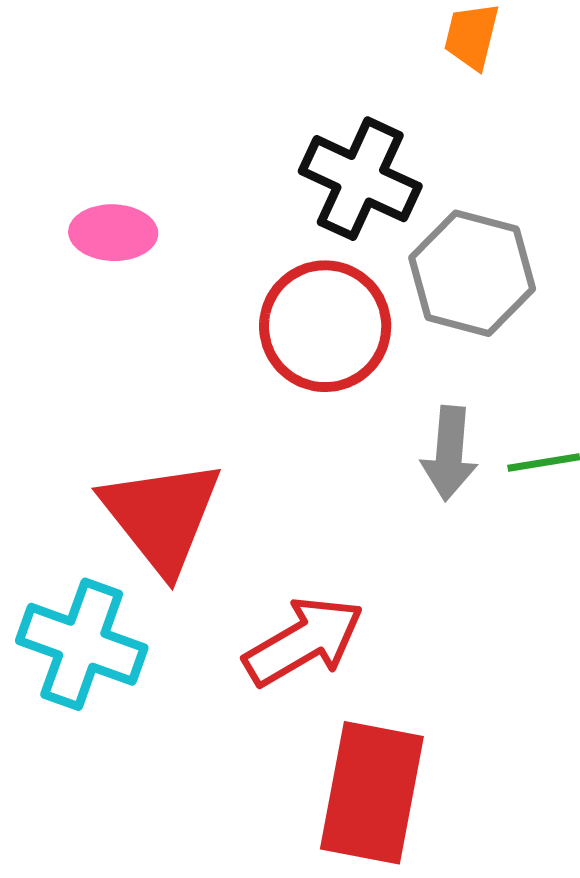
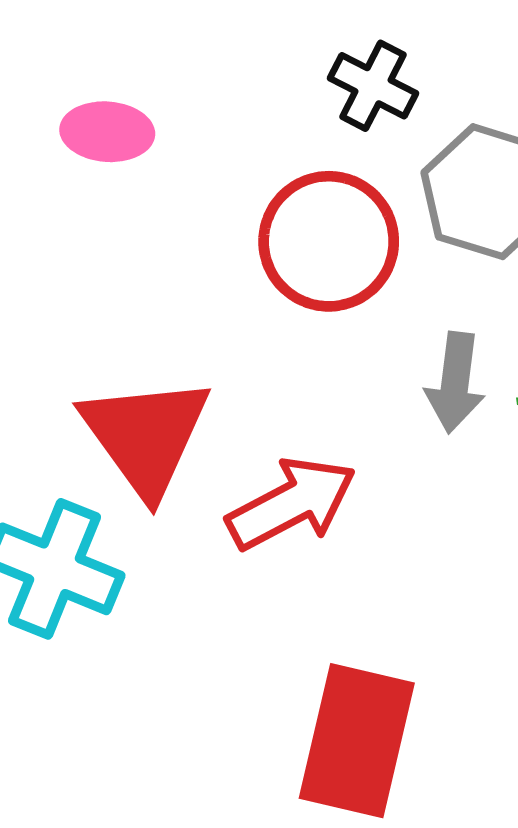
black cross: (360, 179) -> (373, 86), size x0.7
red arrow: (304, 641) -> (292, 504), moved

